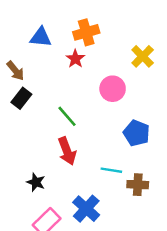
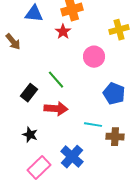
yellow cross: (143, 56) -> (119, 30), turned 30
black rectangle: (21, 98) -> (29, 93), moved
red arrow: (67, 151) -> (56, 109), turned -65

